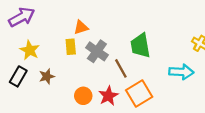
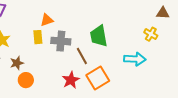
gray cross: (97, 51) -> (61, 41), turned -30
orange circle: (83, 96) -> (26, 80), moved

